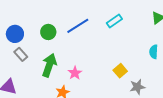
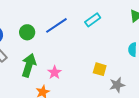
yellow square: (120, 71) -> (100, 69), turned -32

